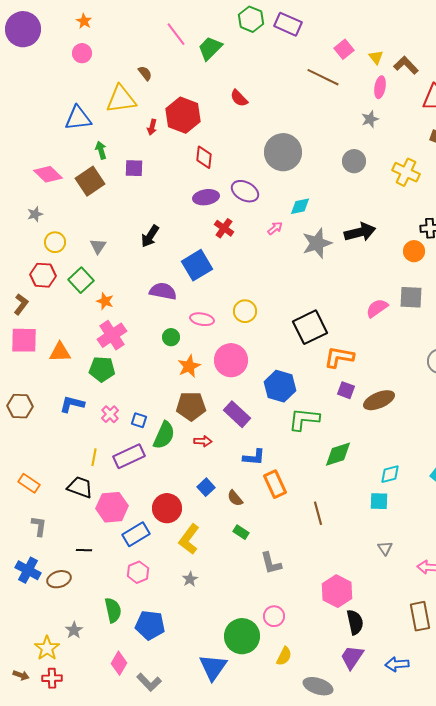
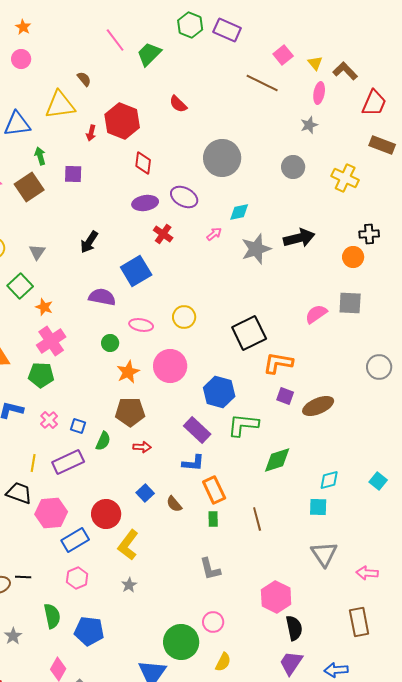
purple rectangle: (237, 414) -> (197, 430), moved
green semicircle: (164, 435) -> (103, 441), size x0.7
green rectangle: (241, 532) -> (213, 519), moved, turned 56
gray triangle: (385, 548) -> (324, 554), size x1.8
black line: (84, 550) -> (23, 577), moved

